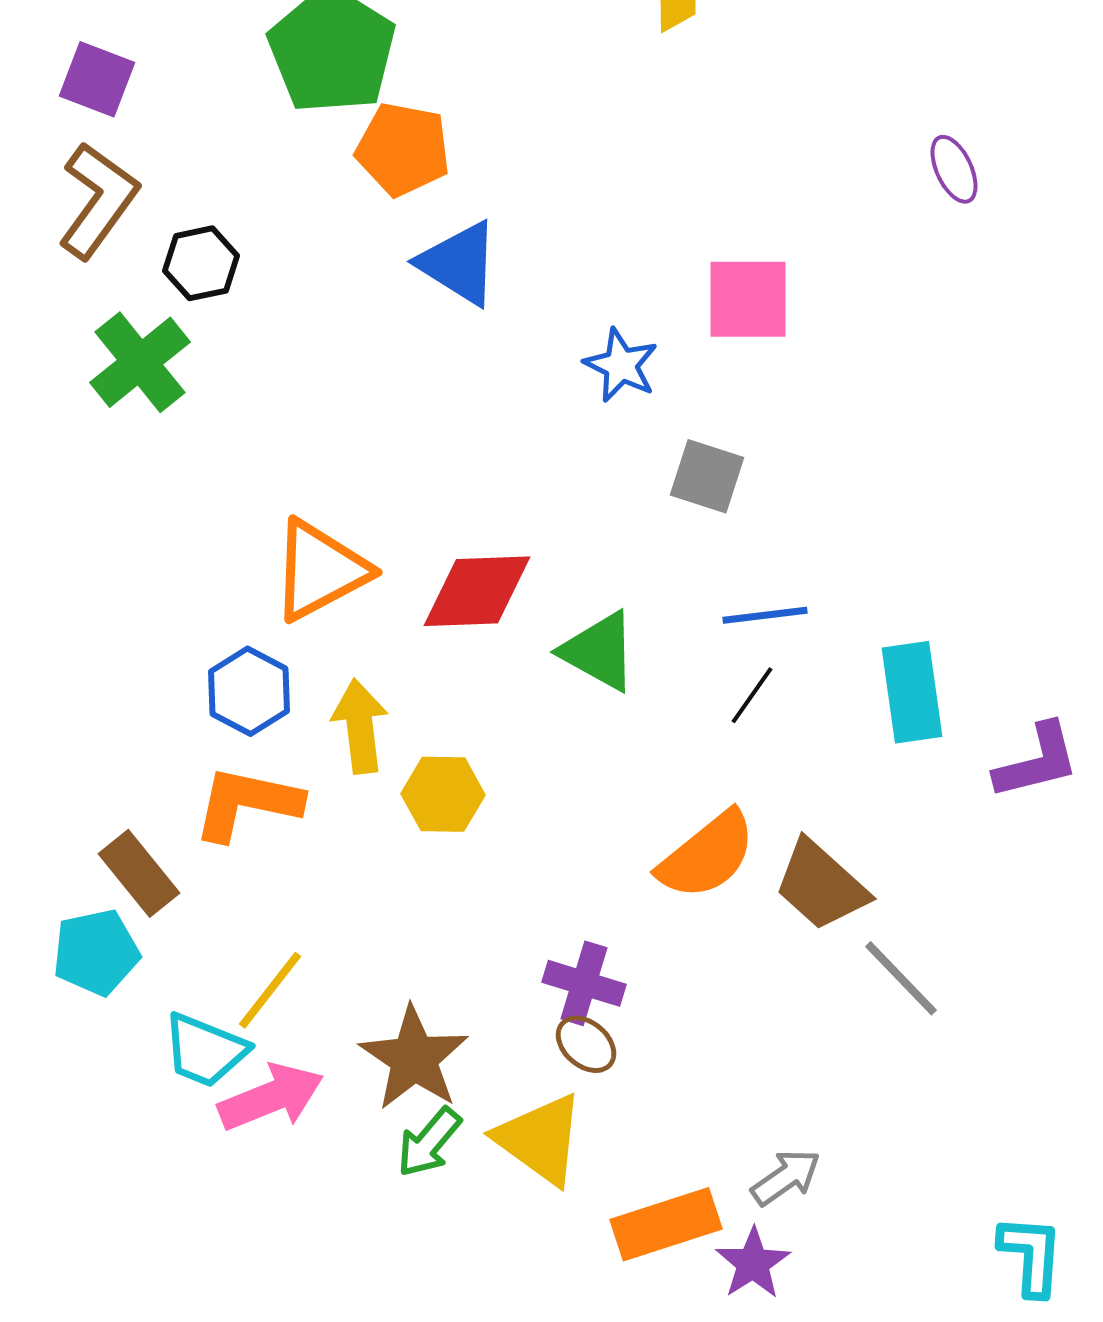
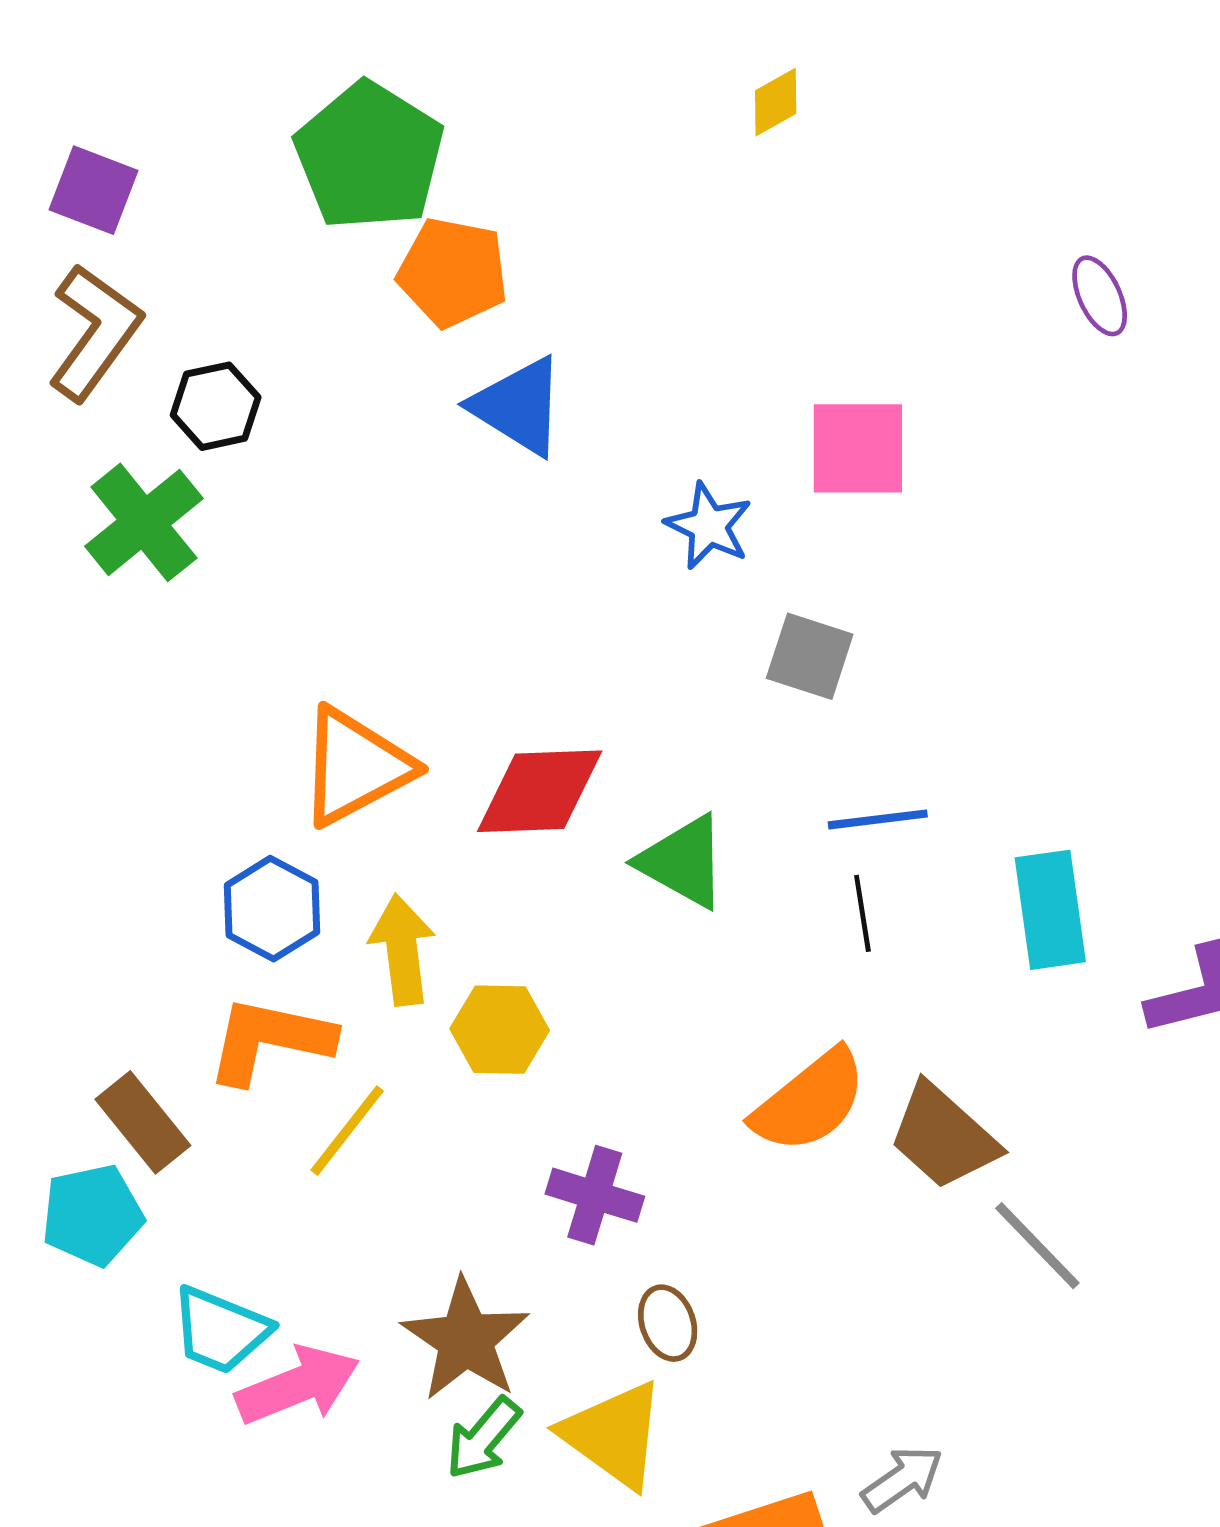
black line: (752, 695) -> (862, 913), turned -44
purple cross: (584, 983) -> (595, 1195), moved
yellow line: (270, 990) -> (347, 1131), moved
brown ellipse: (586, 1044) -> (668, 1323), turned 30

